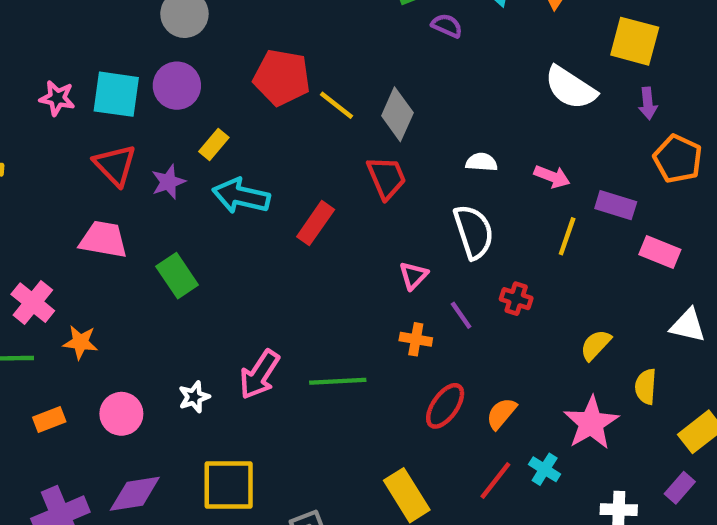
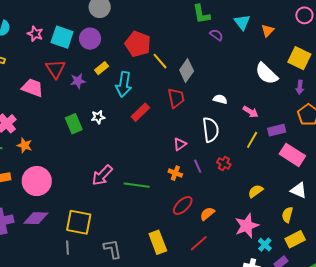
cyan arrow: (241, 196) -> (124, 84), moved, turned -105
purple rectangle: (616, 205) -> (277, 130), turned -42
pink trapezoid: (104, 240) -> (32, 88), moved
pink rectangle: (660, 252) -> (292, 155), size x1.4
yellow semicircle: (646, 387) -> (287, 215), moved
white star: (194, 397) -> (98, 117), moved
pink circle: (121, 414) -> (37, 181), size x1.5
cyan cross: (545, 469) -> (265, 245), moved

